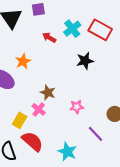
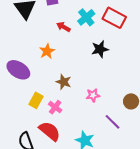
orange star: (23, 61) -> (47, 51), moved
pink cross: (39, 109) -> (55, 107), moved
yellow rectangle: (20, 120) -> (36, 100), moved

